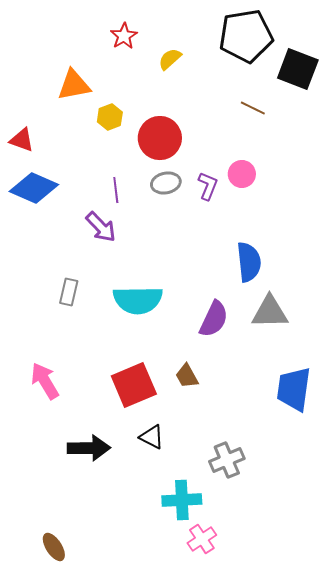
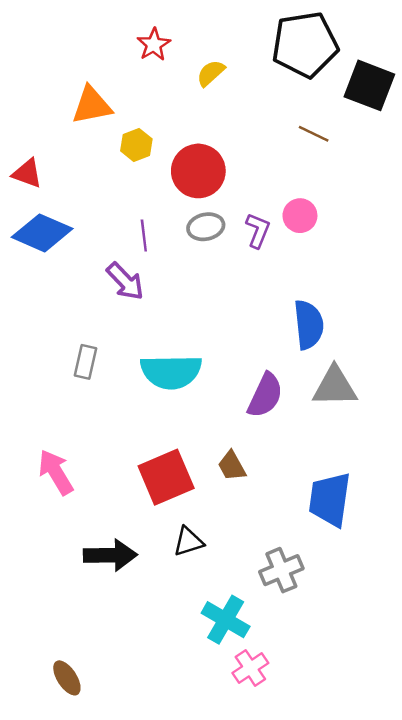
blue trapezoid: (294, 389) -> (330, 499), moved
black triangle: (152, 437) -> (188, 542), turned -44
cyan cross: (182, 500) -> (226, 620), turned 33

